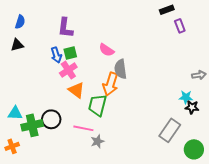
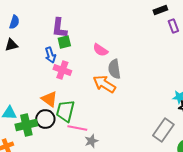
green square: (70, 53) -> (64, 42), moved
pink cross: (68, 70) -> (62, 70), turned -36
orange arrow: (111, 84) -> (104, 84), turned 105
orange triangle: (76, 90) -> (49, 99), moved
green trapezoid: (97, 105) -> (65, 111), moved

